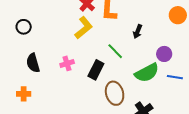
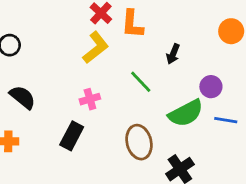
black semicircle: (33, 63) -> (22, 97), turned 144
pink cross: (67, 63) -> (90, 99), moved
black rectangle: (96, 70) -> (72, 136), moved

